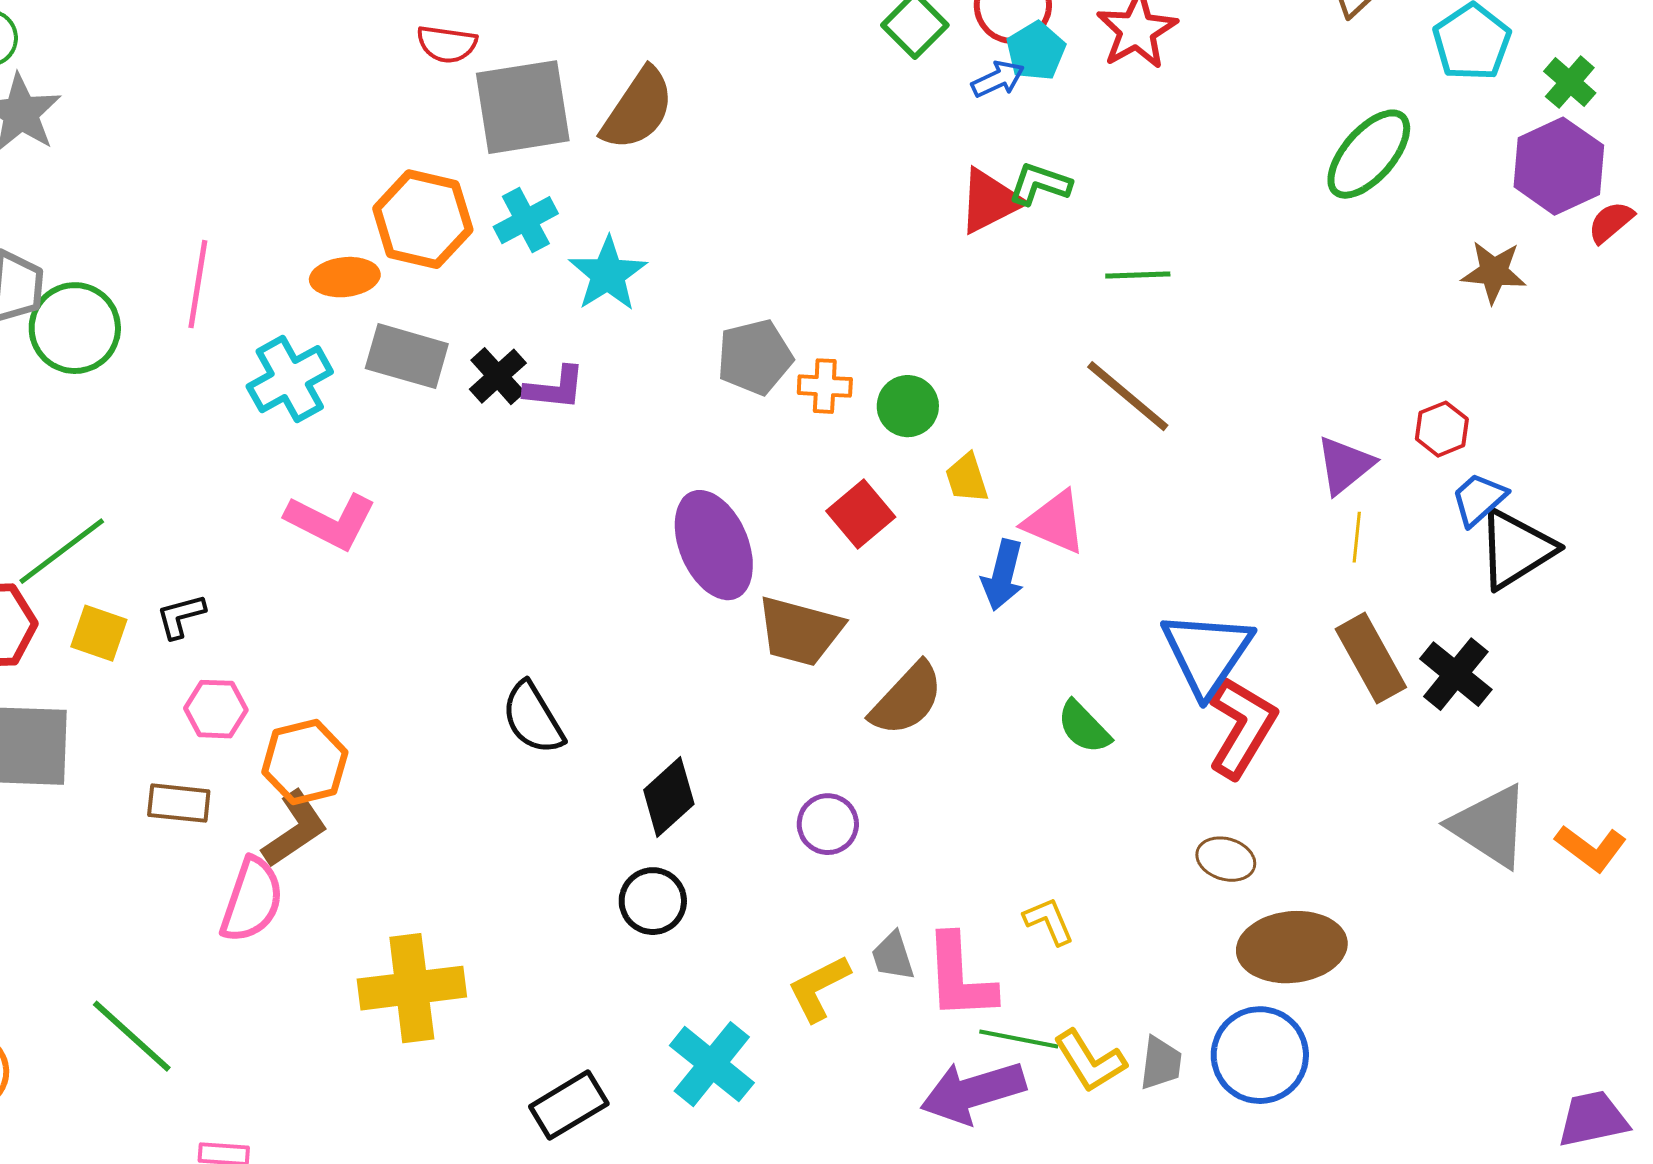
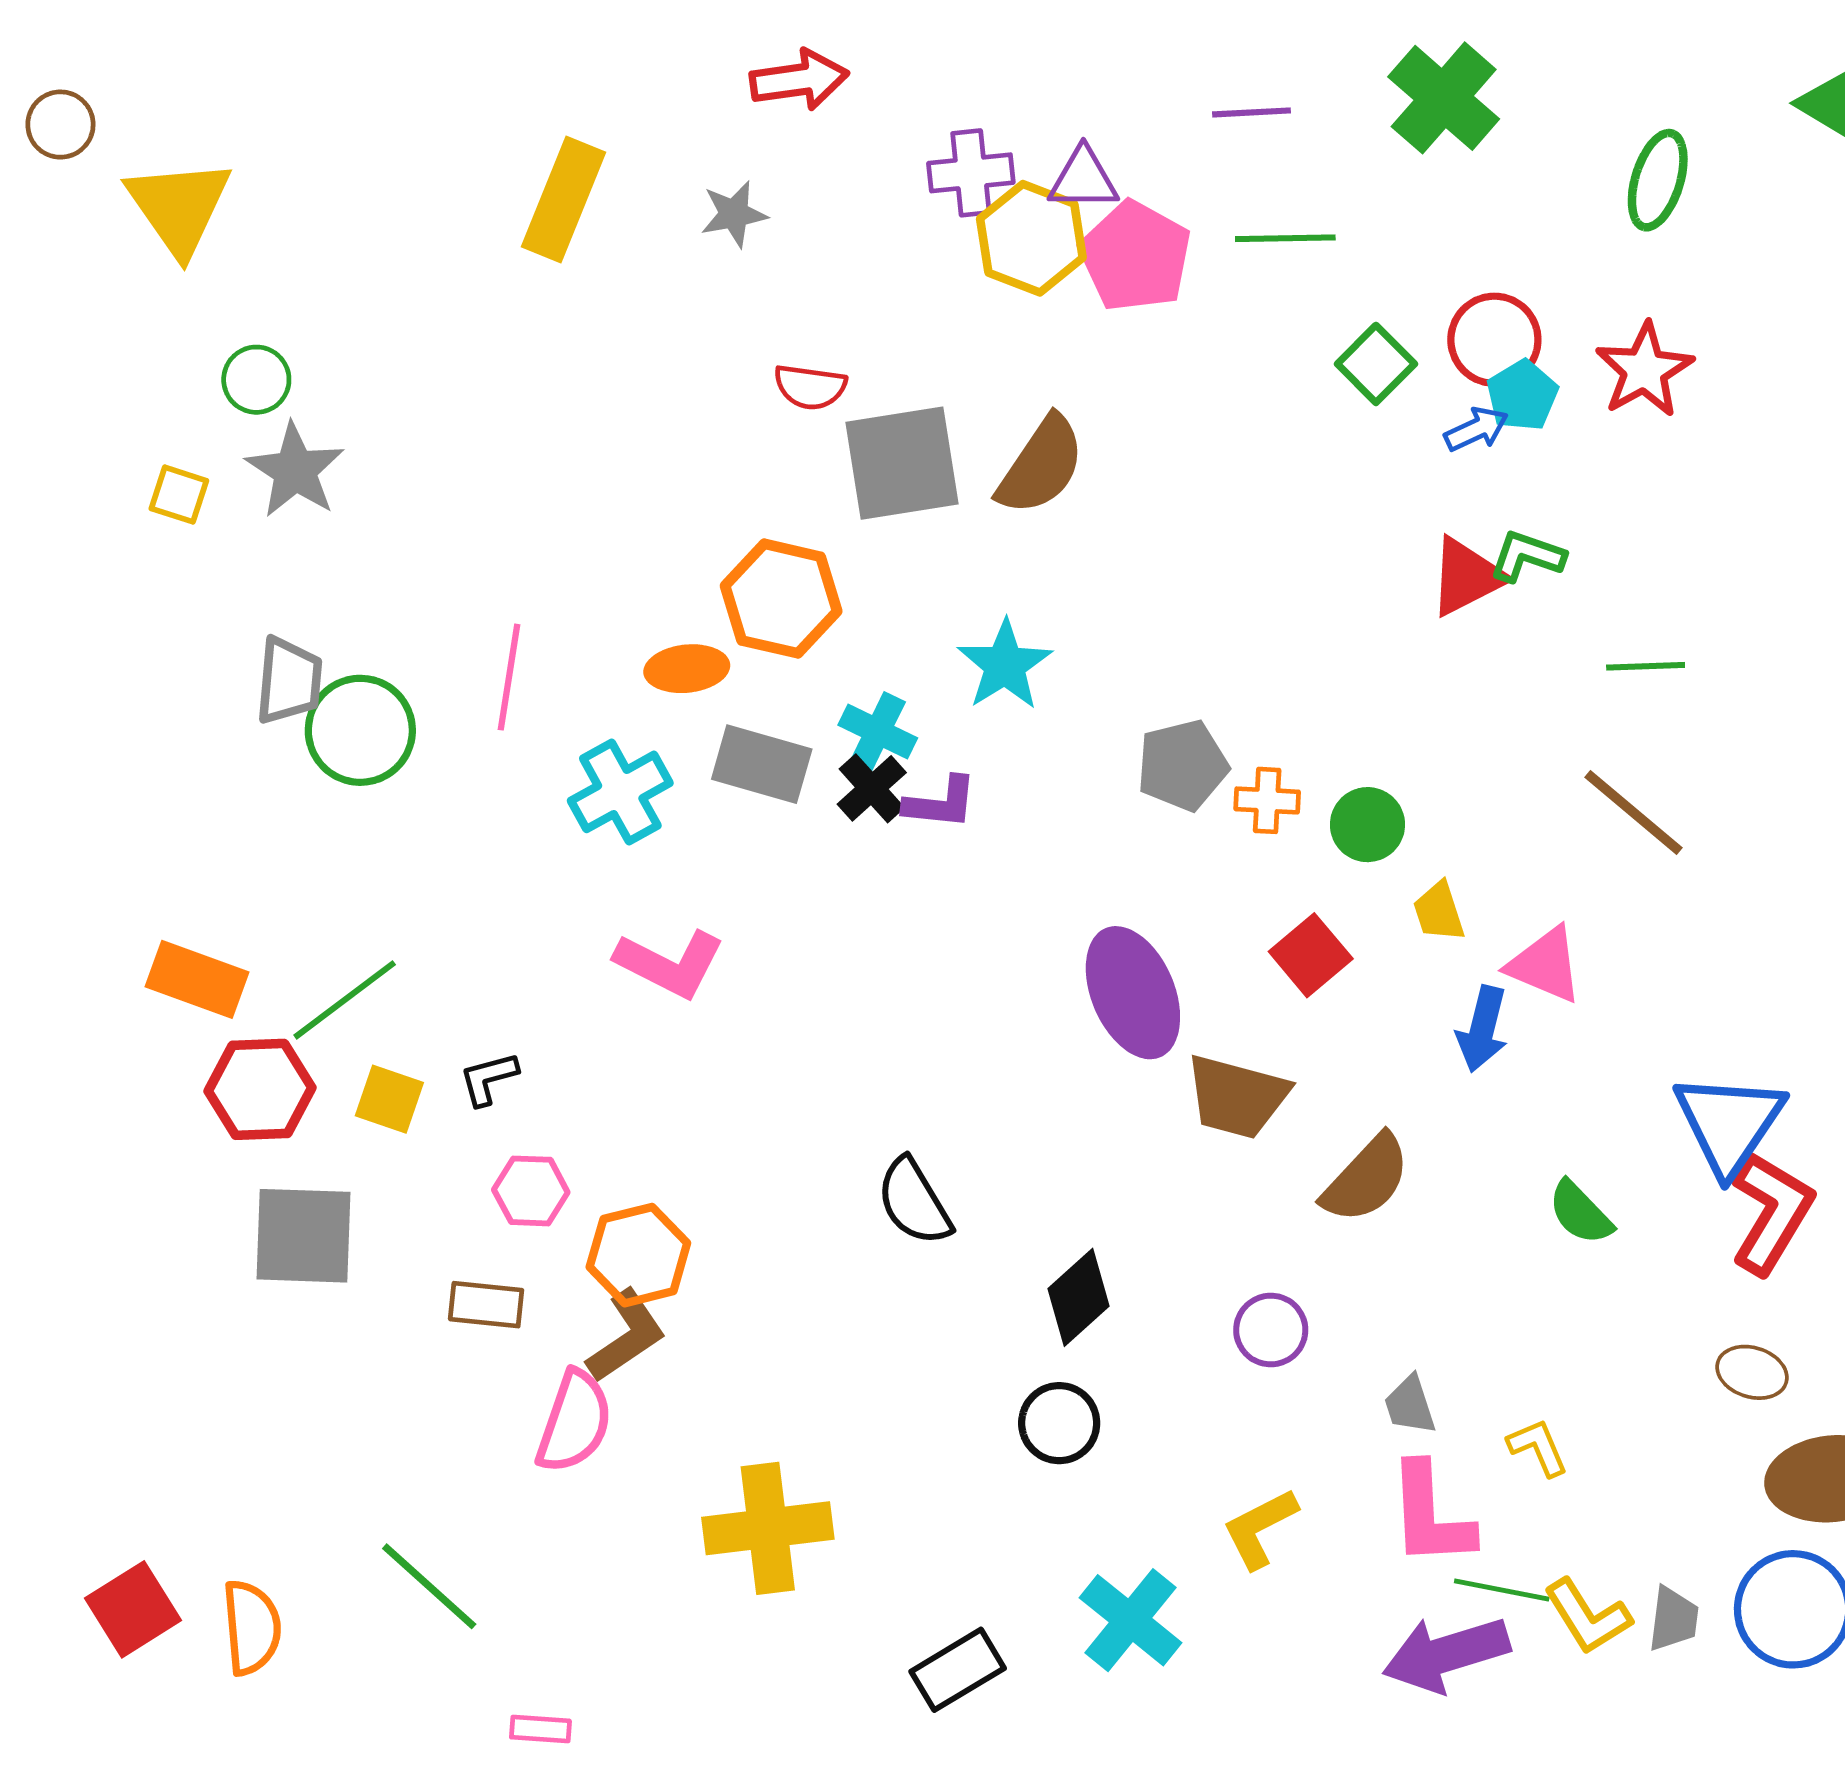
cyan cross: (526, 220) -> (878, 732), moved, turned -36
gray trapezoid: (893, 956) -> (1410, 1405), moved

